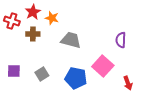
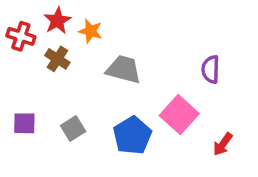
brown cross: (33, 34) -> (57, 59), turned 32
blue pentagon: (76, 78) -> (132, 135), turned 30
red arrow: (128, 83) -> (223, 144), turned 56

